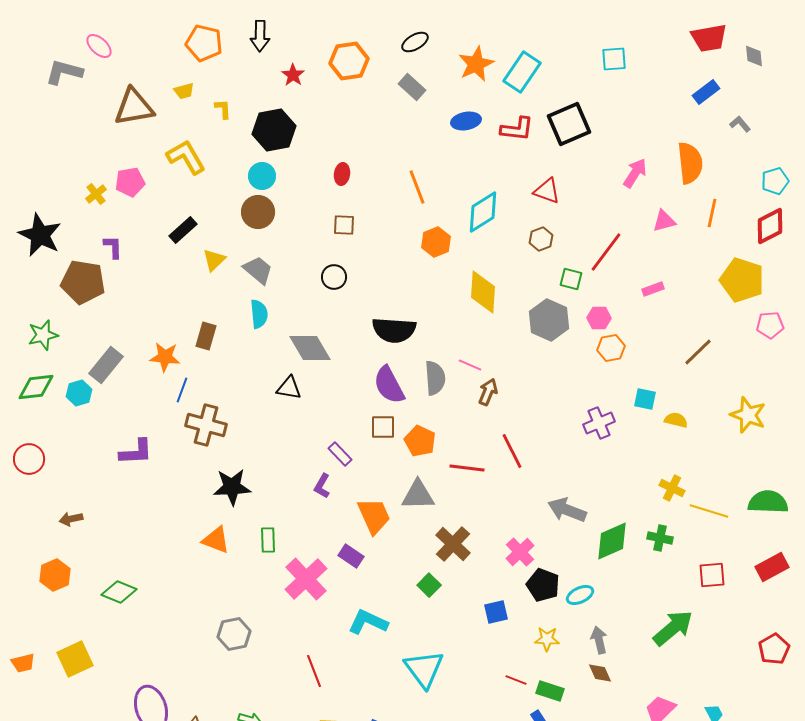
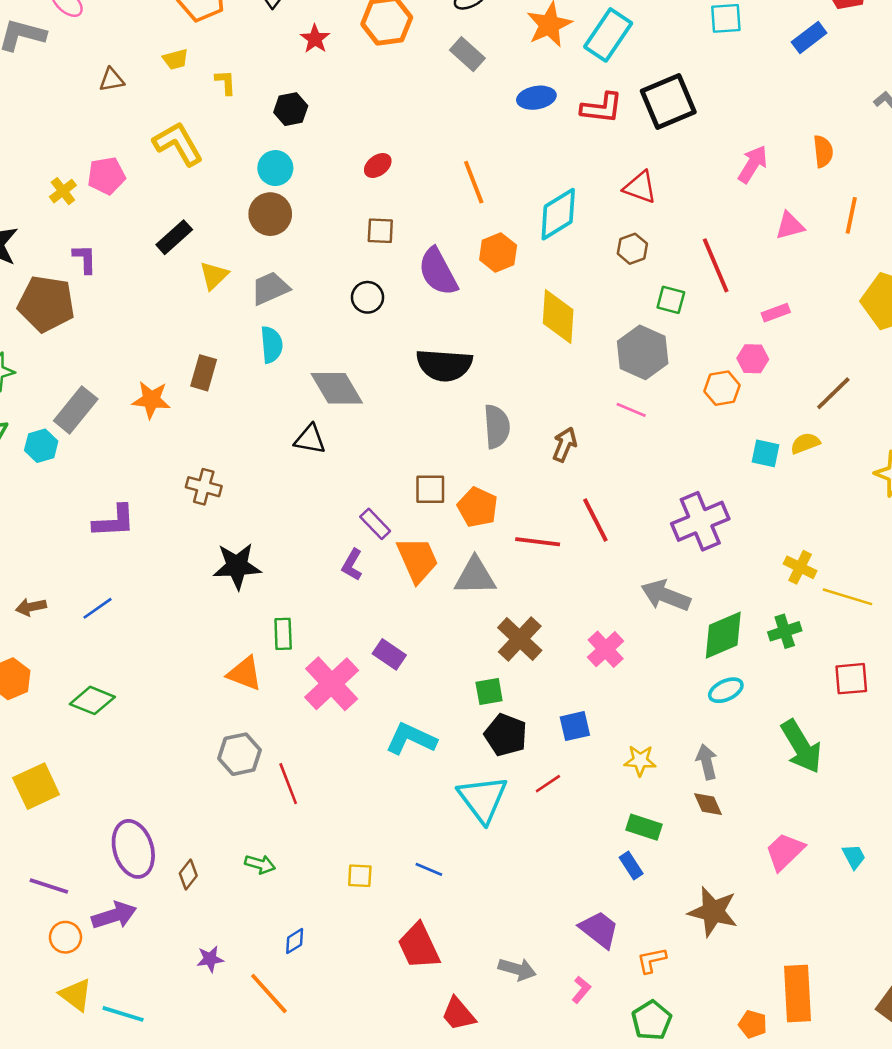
blue rectangle: (706, 92) -> (809, 37), moved
brown triangle: (134, 107) -> (112, 80), size x0.5
black hexagon: (274, 130) -> (291, 109), size x0.6
orange semicircle: (690, 163) -> (823, 151), size x0.6
red ellipse: (342, 174) -> (378, 165), turned 45
red line: (606, 252) -> (716, 265), turned -60
gray trapezoid: (258, 270) -> (270, 288), turned -64
pink hexagon: (599, 318) -> (753, 359), moved
pink line: (470, 365) -> (631, 410), moved
purple semicircle: (389, 385) -> (438, 272), moved
blue line: (182, 390) -> (97, 608), moved, turned 35
yellow semicircle: (676, 420) -> (805, 443), moved, turned -35
purple cross: (599, 423) -> (700, 521), moved, size x1.4
brown cross: (206, 425) -> (204, 487), size x0.7
orange trapezoid: (374, 516) -> (417, 560), moved
green cross: (660, 538) -> (785, 631), turned -30
orange triangle: (216, 540) -> (245, 674), moved
green square: (429, 585) -> (489, 691), turned 35
black pentagon: (543, 585) -> (506, 735), moved
cyan ellipse: (580, 595) -> (726, 690), moved
green arrow: (673, 628) -> (801, 747), turned 99
red line: (314, 671) -> (288, 784), moved
red line: (516, 680) -> (548, 784), moved, turned -55

